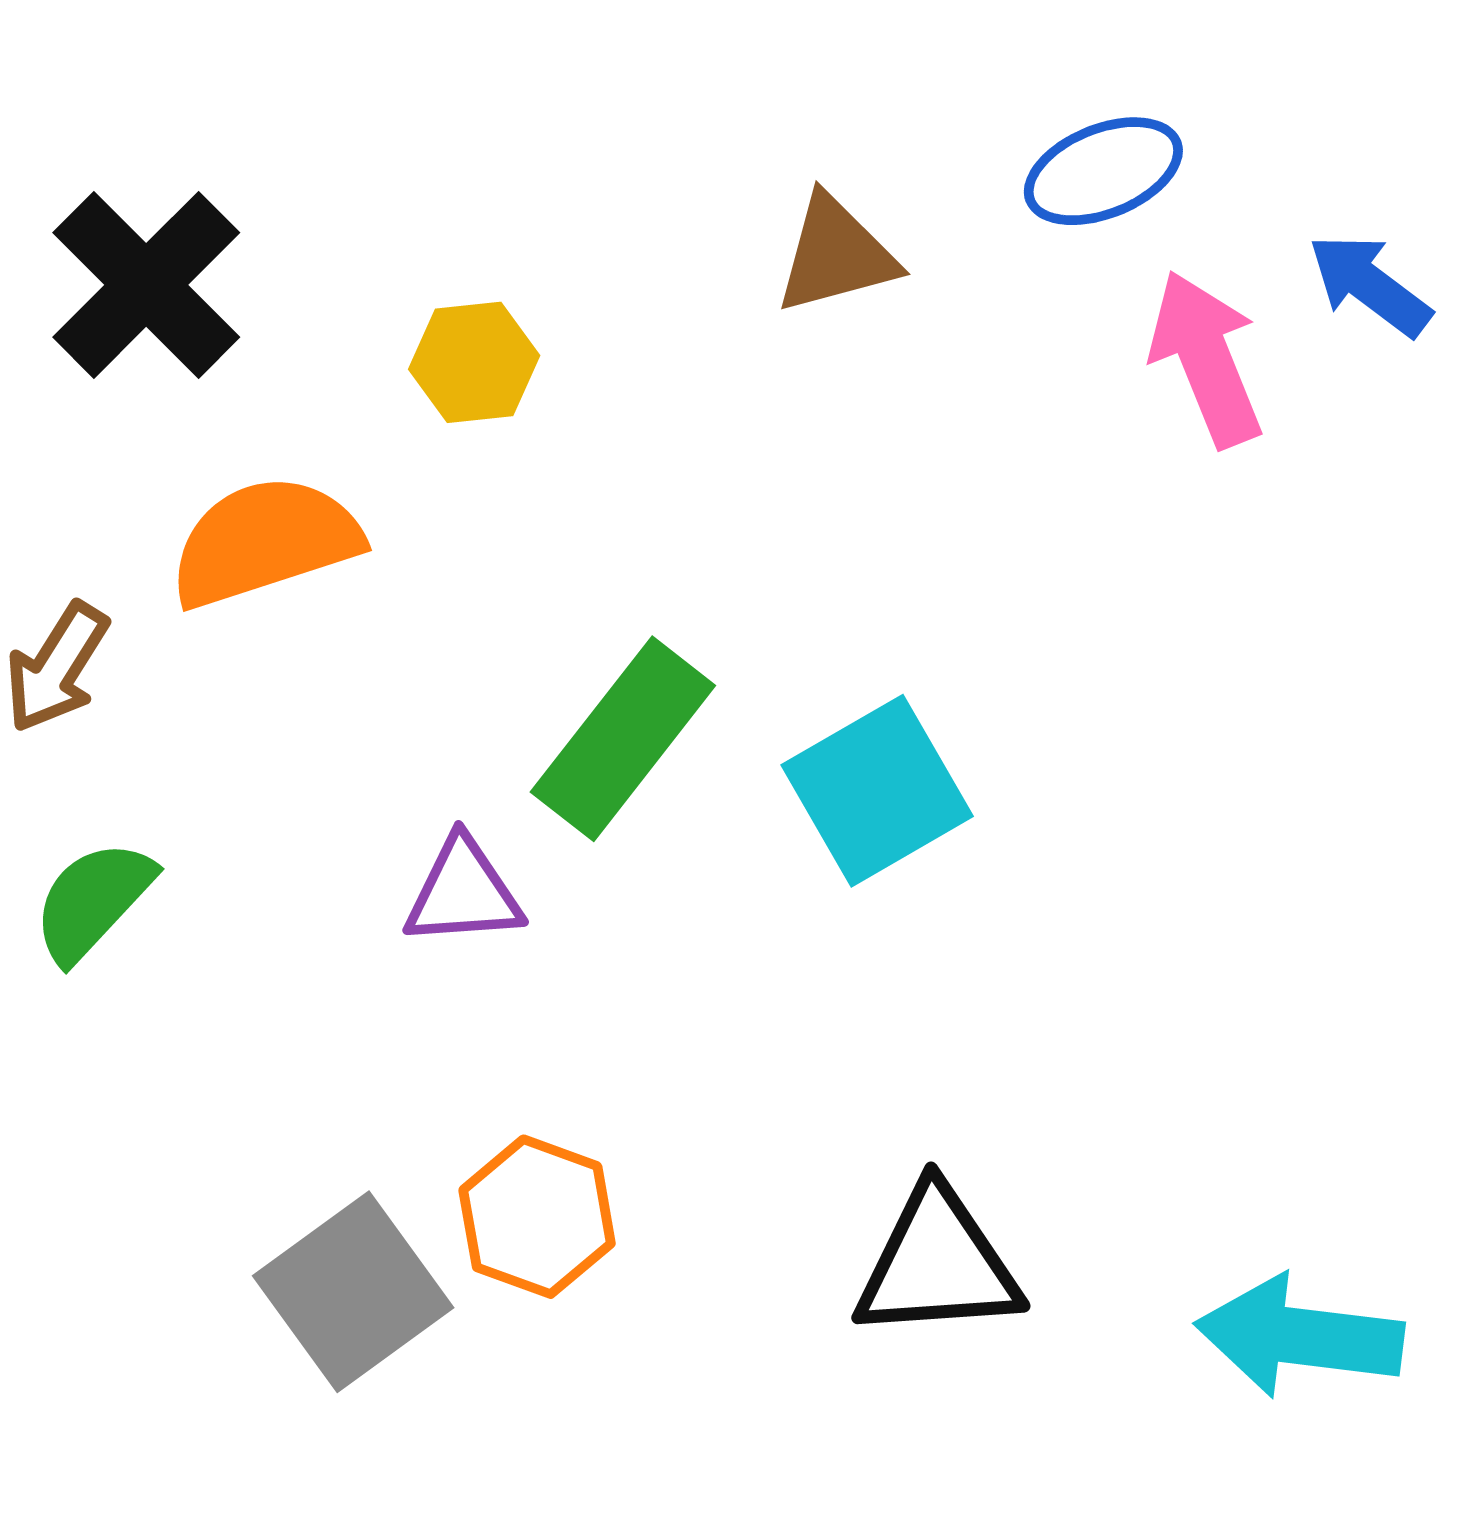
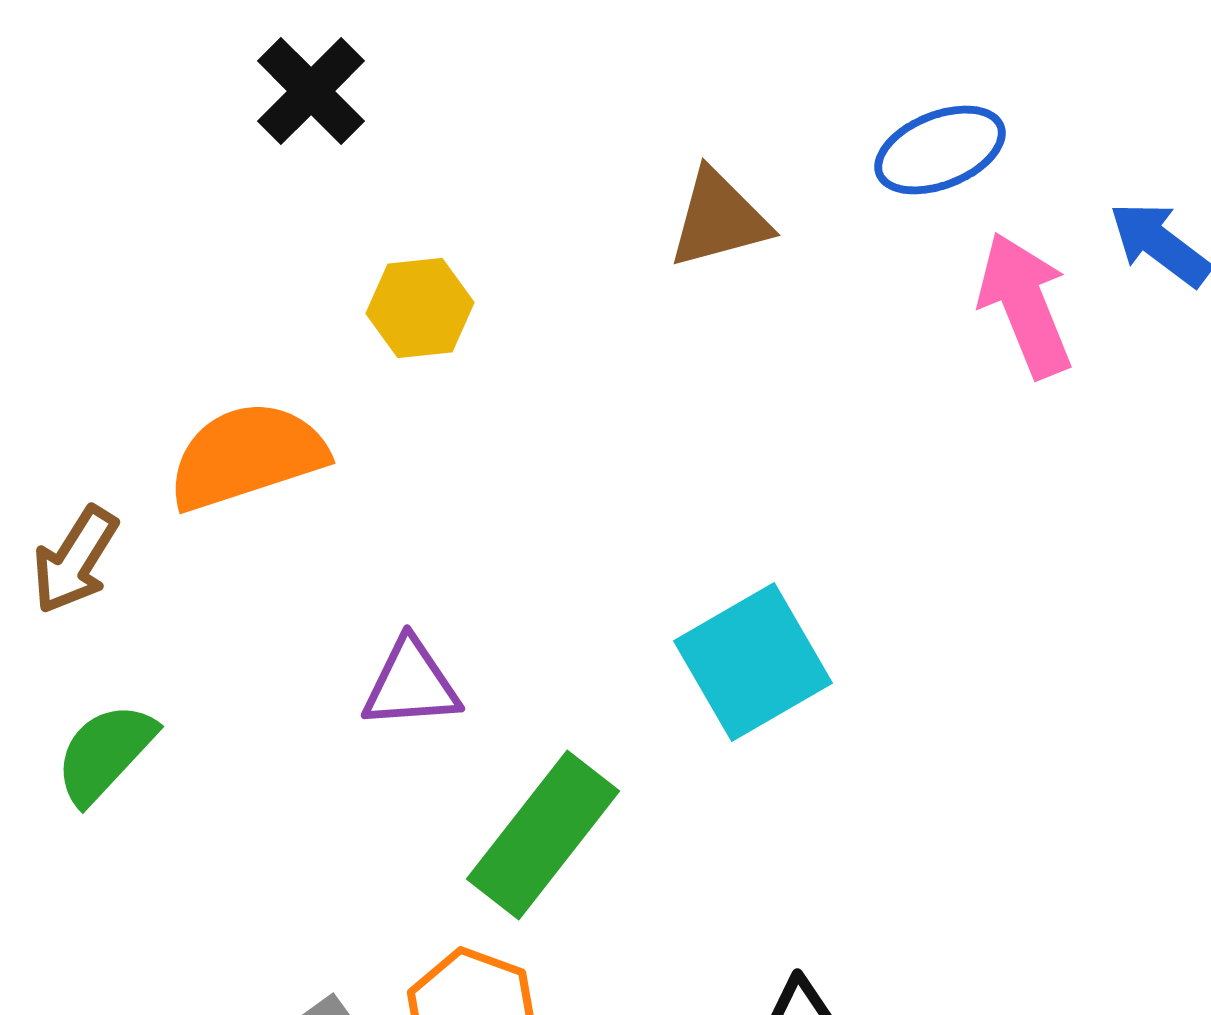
black cross: (146, 285) -> (311, 91), moved, size x0.7
green rectangle: (623, 739) -> (543, 835), moved
purple triangle: (463, 892) -> (411, 684), moved

